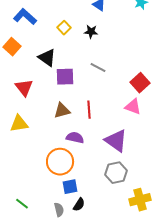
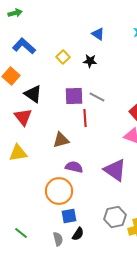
black triangle: (47, 58) -> (33, 94), moved
purple square: (65, 77) -> (74, 96), moved
red line: (89, 110) -> (85, 118), moved
gray hexagon: (116, 173) -> (115, 217), moved

